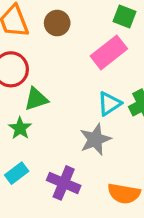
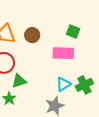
pink rectangle: (109, 52) -> (63, 53), turned 40

